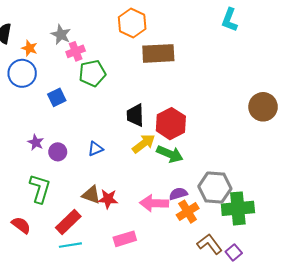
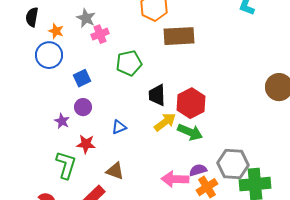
green pentagon: (92, 73) -> (129, 63), moved
purple circle: (58, 152) -> (83, 107), moved
red star: (108, 199) -> (86, 144), moved

